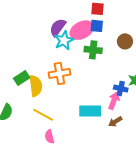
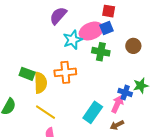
blue square: (97, 26) -> (106, 28), turned -32
purple semicircle: (58, 27) -> (58, 16), moved
green rectangle: (22, 78) -> (27, 74), turned 49
cyan rectangle: (90, 111) -> (93, 112), turned -60

